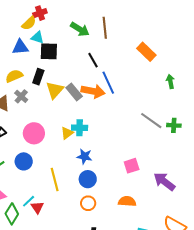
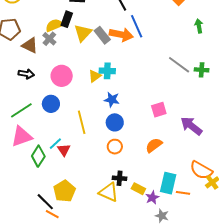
yellow semicircle: (14, 76) -> (54, 25), moved
orange semicircle: (127, 201) -> (154, 145), turned -42

